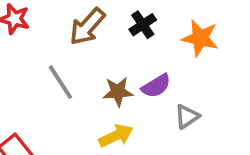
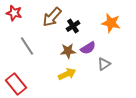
black cross: (143, 25) -> (73, 26), moved
gray line: (60, 82) -> (27, 46), moved

